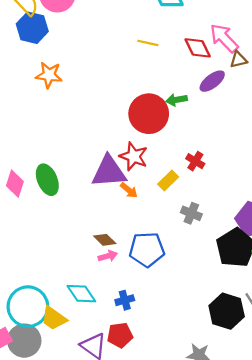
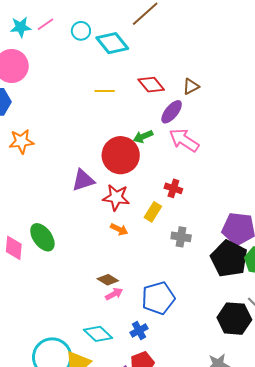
pink arrow: (224, 38) -> (184, 140), moved
purple triangle: (109, 172) -> (83, 180), moved, size x0.7
blue pentagon: (147, 249) -> (158, 298), moved

